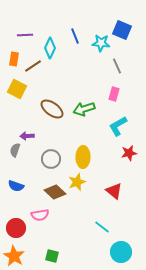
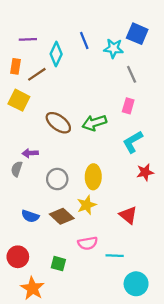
blue semicircle: (16, 186) -> (30, 216), moved
pink semicircle: (40, 215) -> (88, 243), moved
cyan line: (102, 227) -> (115, 256), turned -35
orange star: (14, 256) -> (32, 288), moved
green square: (52, 256) -> (58, 264), moved

